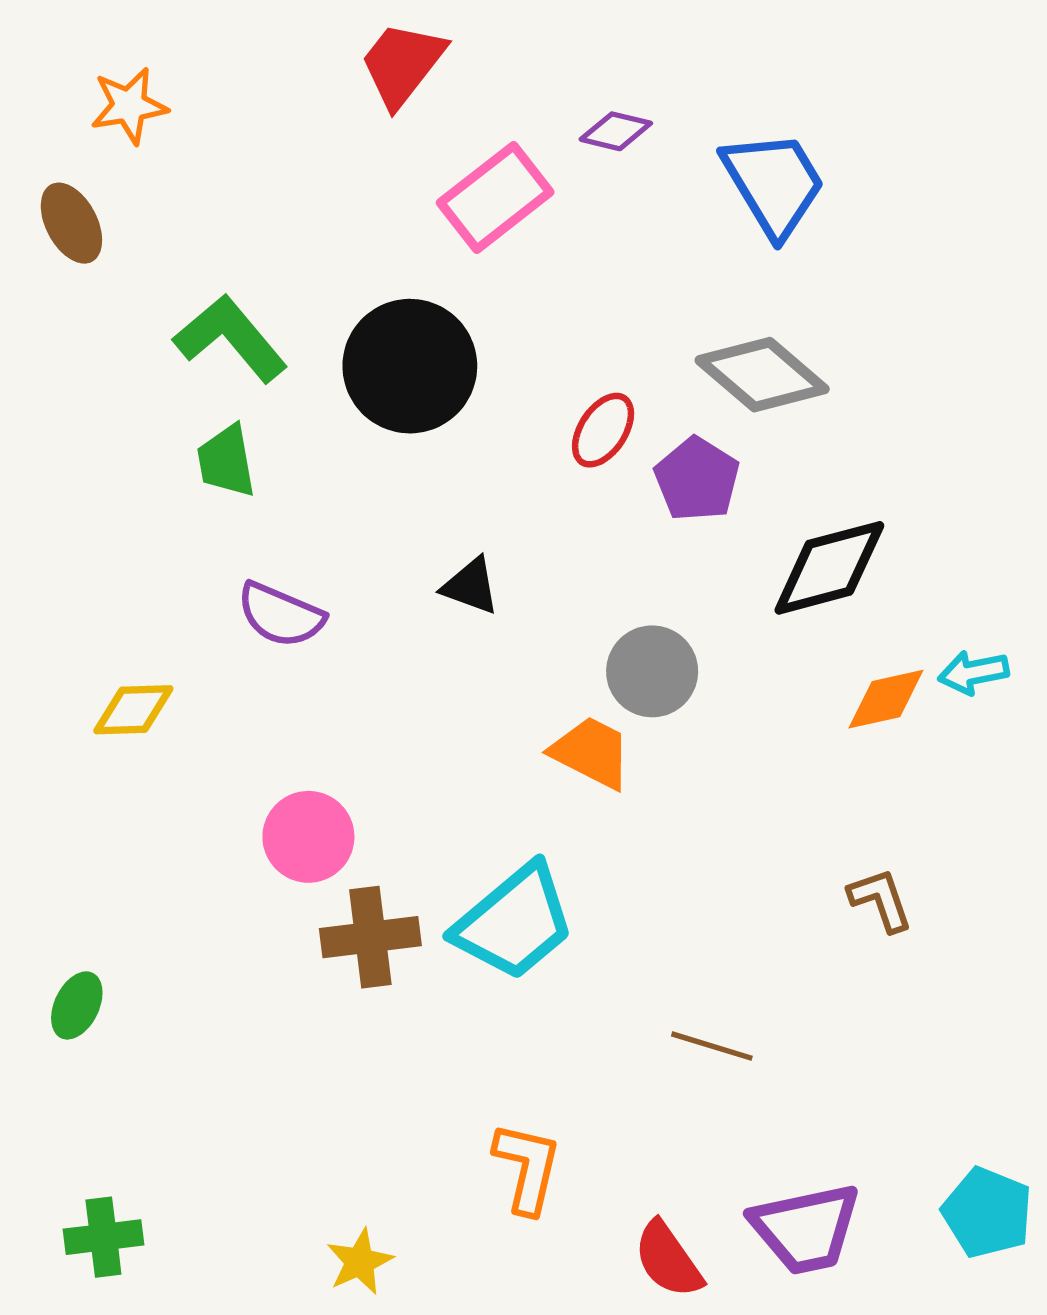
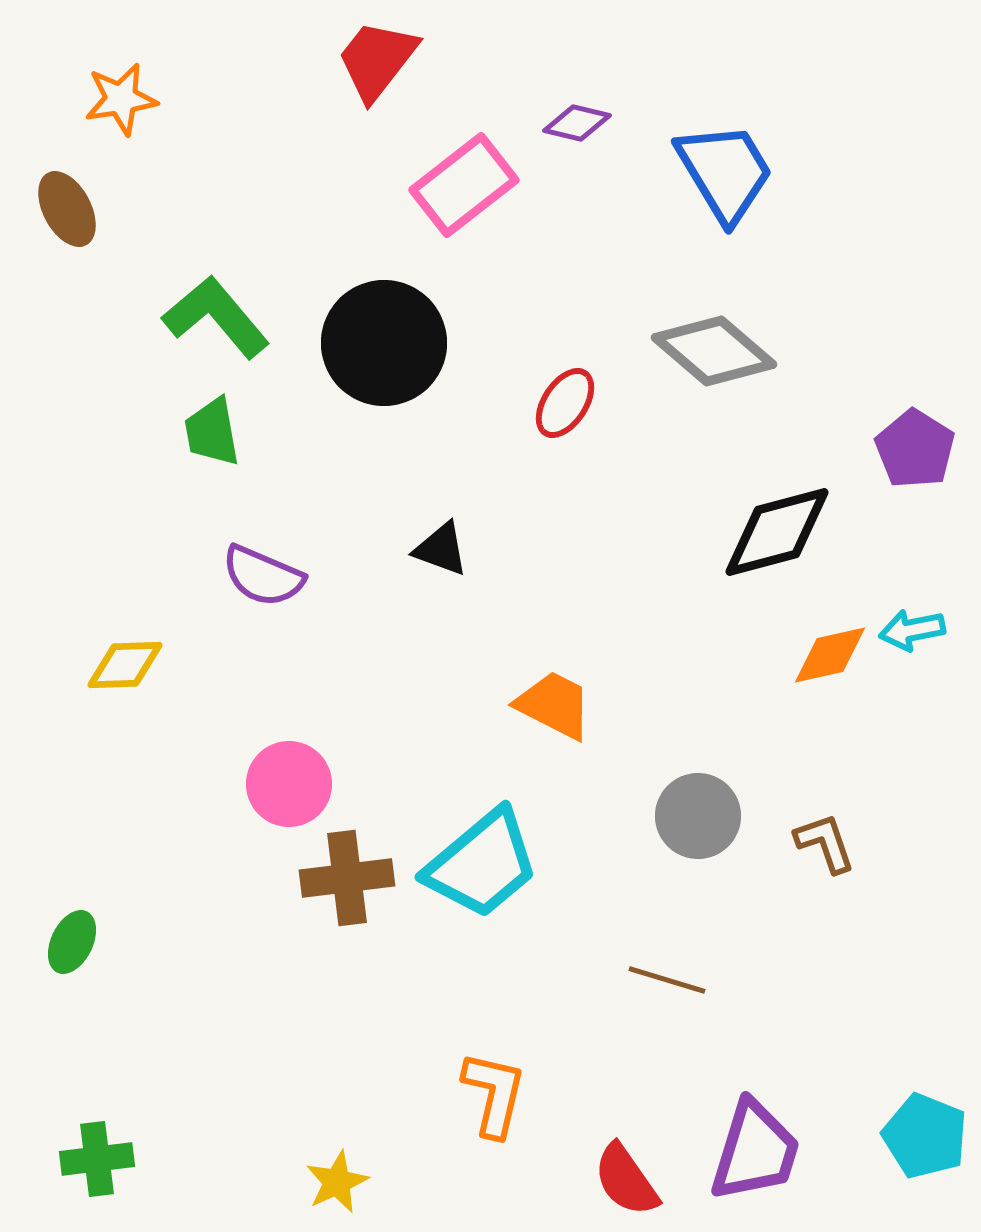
purple pentagon: (697, 479) -> (915, 449), moved
gray circle: (652, 671) -> (698, 816), moved
purple trapezoid: (806, 1229) -> (755, 1151), turned -61

